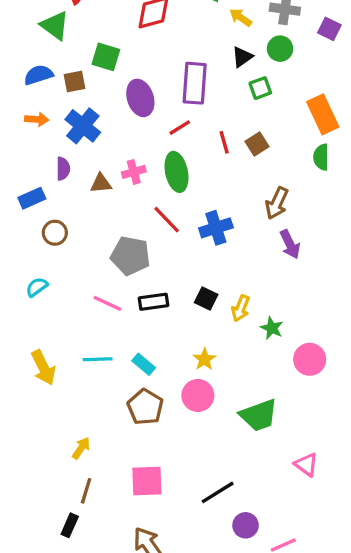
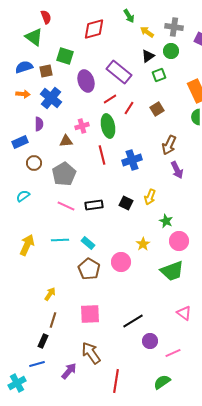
purple rectangle: (195, 83) -> (119, 72), turned -55
red line: (224, 142) -> (129, 108), moved, turned 48
brown triangle: (101, 183) -> (66, 141), moved
red line: (167, 220) -> (102, 155), turned 30
gray pentagon: (130, 256) -> (64, 174), moved, turned 30
yellow arrow: (241, 308) -> (150, 197), moved
yellow star: (204, 359) -> (143, 244), moved
pink circle: (310, 359) -> (179, 241), moved
yellow arrow: (43, 368) -> (27, 245), turned -130
green trapezoid: (259, 415) -> (172, 271), moved
pink triangle: (306, 465) -> (184, 313), moved

